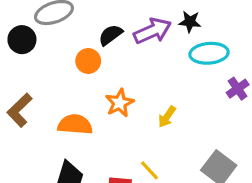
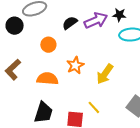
orange circle: (88, 61) -> (48, 45), moved
yellow arrow: (167, 117) -> (105, 74), size x1.5

